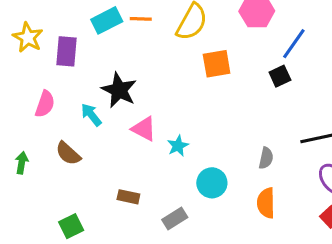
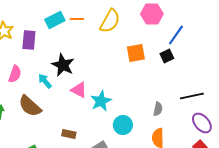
orange square: (217, 64) -> (136, 53), moved
cyan star: (178, 146) -> (101, 101), size x1.5
brown semicircle: (68, 153) -> (30, 106), size x1.4

